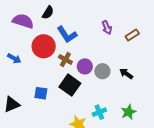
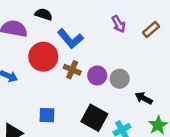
black semicircle: (48, 13) -> (44, 14), turned -96
black arrow: (126, 74) -> (144, 98), moved
black square: (70, 85) -> (94, 118), moved

